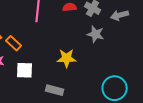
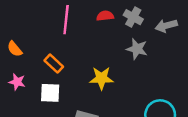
orange rectangle: (14, 43) -> (54, 64), moved

